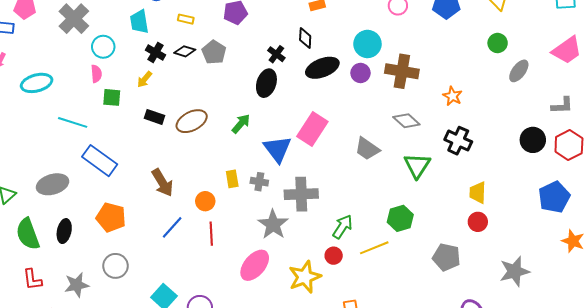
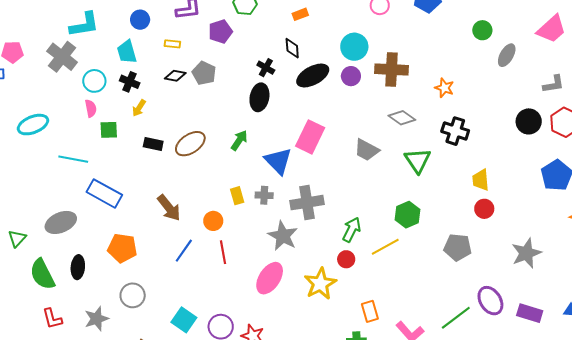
black cross: (155, 52) -> (130, 82), moved

